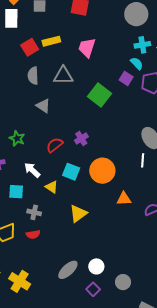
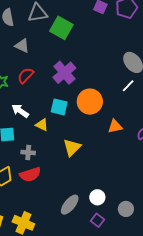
green square: (100, 95) -> (61, 28), moved
purple cross: (81, 138) -> (64, 73), size x1.6
red semicircle: (55, 145) -> (26, 76), moved
white line: (143, 160) -> (128, 86), turned 48
red semicircle: (33, 234) -> (30, 174), size x1.5

